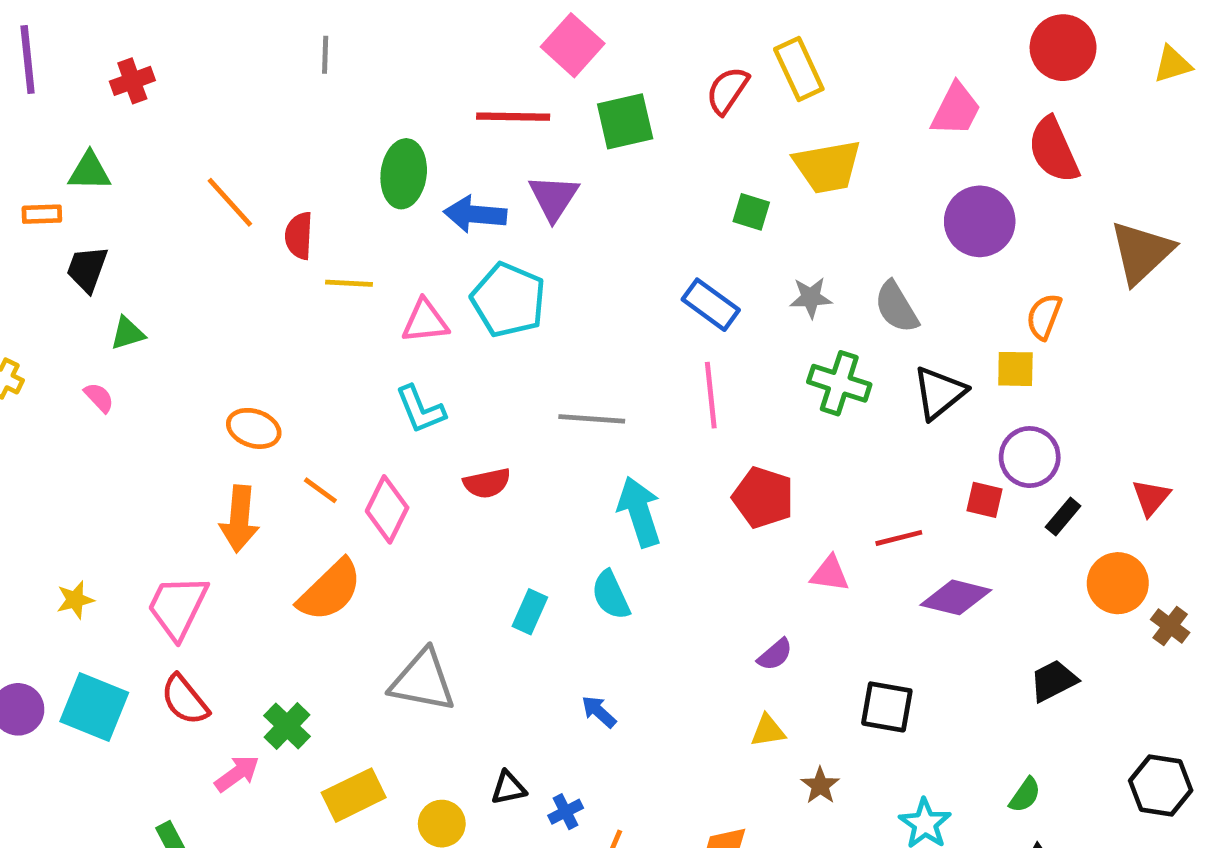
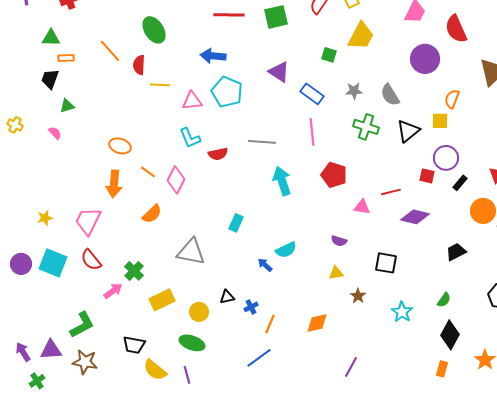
yellow trapezoid: (827, 167) -> (361, 36), turned -52
green ellipse: (404, 174) -> (154, 30), moved, turned -40
purple triangle: (554, 198) -> (279, 72), moved, turned -30
orange rectangle: (42, 214) -> (66, 58), moved
red semicircle: (487, 483) -> (218, 154), moved
orange semicircle: (330, 590) -> (152, 214), size x0.7
cyan semicircle: (611, 595) -> (286, 250), moved, turned -90
purple semicircle: (775, 655) -> (339, 241), turned 56

